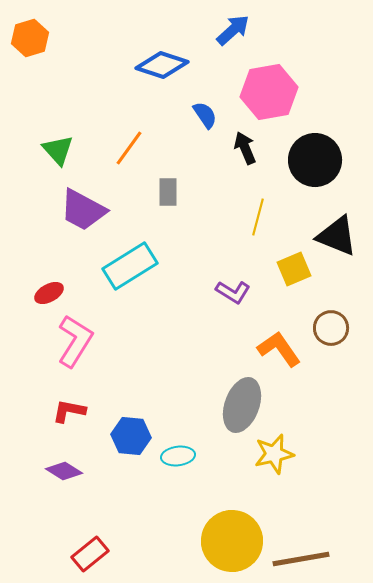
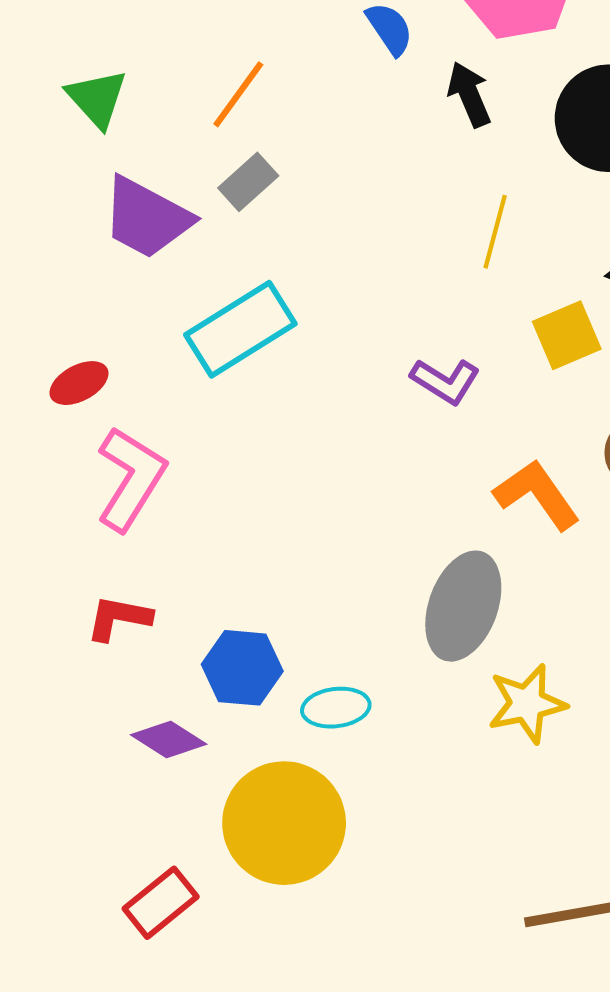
gray rectangle: (168, 192) -> (248, 182), moved, turned 48
purple diamond: (64, 471) -> (169, 739), moved
yellow circle: (232, 541) -> (284, 823), moved

